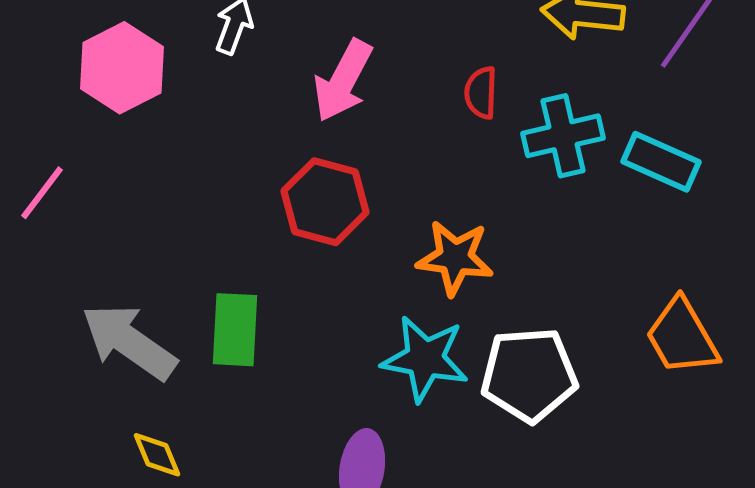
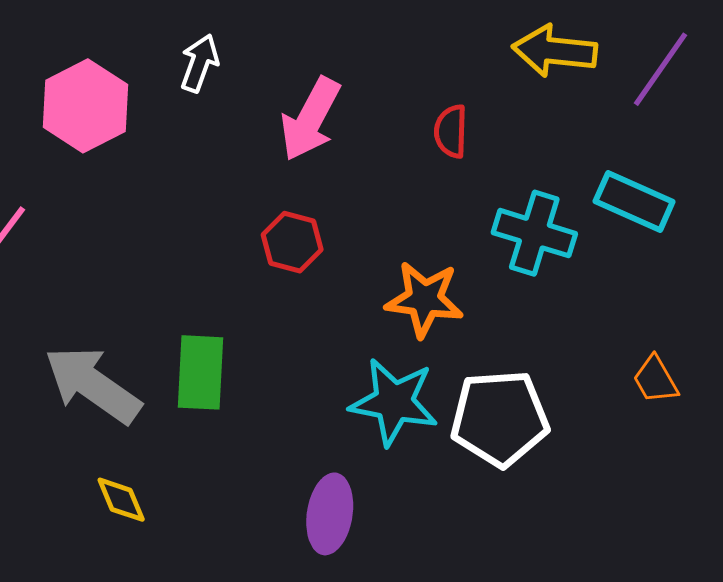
cyan cross: (563, 136) -> (534, 233), moved, turned 30
red hexagon: (325, 202) -> (292, 242), size x0.7
orange trapezoid: (682, 337) -> (655, 380), size x0.6

